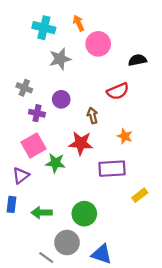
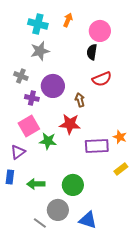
orange arrow: (79, 23) -> (68, 20), turned 48
pink circle: (98, 44) -> (100, 31), moved
gray star: (60, 59) -> (40, 51), moved
black semicircle: (137, 60) -> (92, 52), moved, turned -70
purple circle: (61, 99) -> (53, 86), size x1.5
orange star: (125, 136) -> (120, 137), moved

